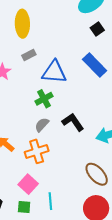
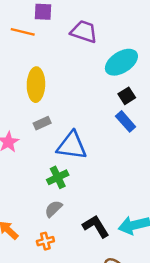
blue rectangle: (95, 65) -> (126, 121), moved, size x0.7
black L-shape: (73, 122) -> (96, 226), moved
orange cross: (37, 151) -> (45, 241), size x0.6

